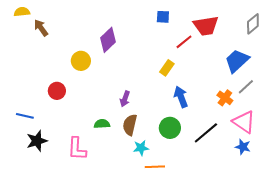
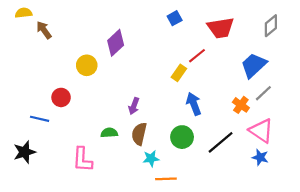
blue square: (163, 17) -> (175, 18), turned -32
red line: (184, 42) -> (197, 56), moved
blue line: (25, 116) -> (40, 119), moved
black star: (37, 141) -> (25, 152), moved

